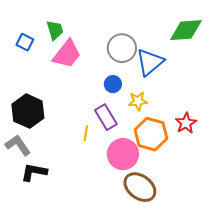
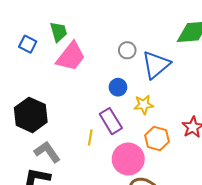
gray circle: (122, 48) -> (127, 50), size x0.6
orange hexagon: (151, 134) -> (157, 138), size x0.7
gray L-shape: (18, 145) -> (47, 152), moved

